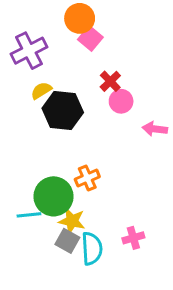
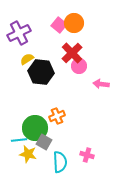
orange circle: (80, 18) -> (74, 23), moved
red cross: (110, 81) -> (72, 53), size x1.5
yellow star: (72, 221) -> (28, 154), moved
pink cross: (133, 238) -> (87, 155), turned 32
gray square: (67, 241) -> (44, 142), moved

